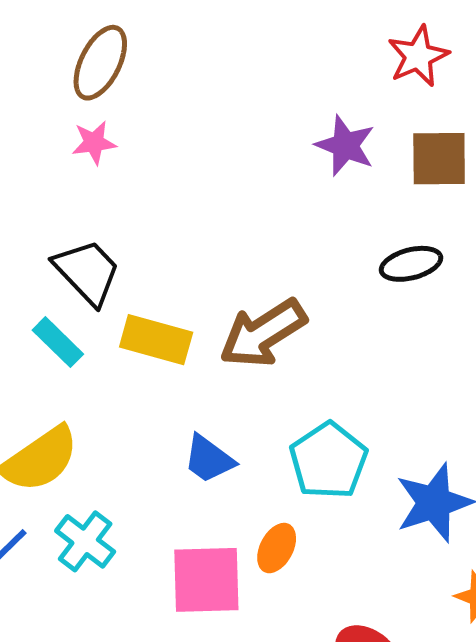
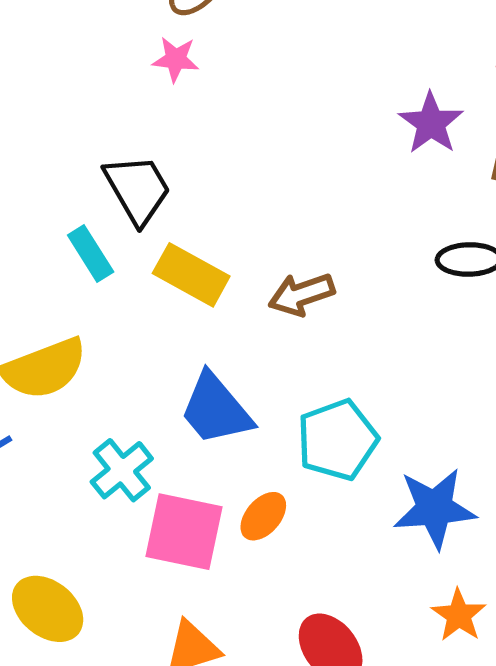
brown arrow: (263, 333) -> (302, 294), size x0.7
blue trapezoid: (209, 459) -> (216, 409), size x1.4
cyan cross: (85, 541) -> (122, 470), moved

